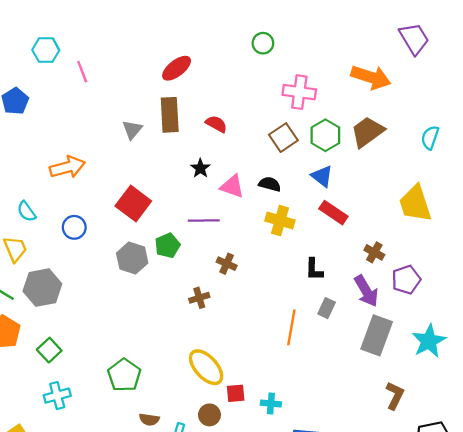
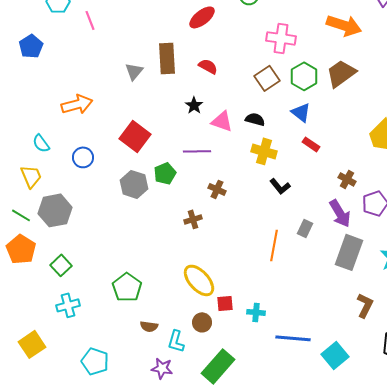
red ellipse: (177, 68) -> (202, 17), moved
red rectangle: (333, 213) -> (311, 144), size x0.7
black L-shape: (314, 269) -> (280, 186), moved, turned -40

